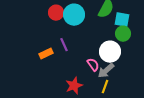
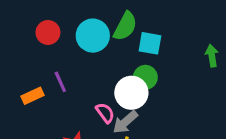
cyan circle: (74, 15) -> (93, 36), moved
green circle: (123, 34) -> (145, 77), moved

